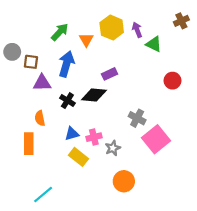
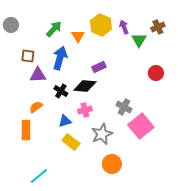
brown cross: (181, 21) -> (158, 27), moved
green triangle: (154, 44) -> (139, 40), turned 35
gray circle: (12, 52) -> (11, 25), moved
orange semicircle: (40, 118) -> (36, 107), turned 64
pink cross: (94, 137) -> (85, 110), moved
gray star: (113, 148) -> (102, 134), size x1.5

